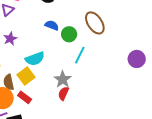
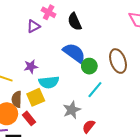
blue semicircle: (52, 25) -> (74, 53), size x1.6
purple star: (10, 39) -> (31, 67), moved
red semicircle: (63, 93) -> (89, 126), moved

